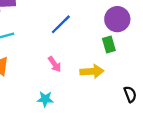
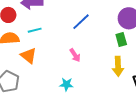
yellow arrow: (92, 71) -> (118, 66), moved, turned 90

